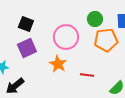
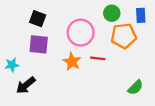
purple square: (27, 48) -> (39, 44), turned 30
red line: (87, 75) -> (98, 58), moved

